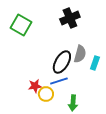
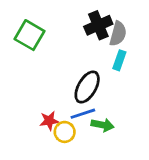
gray semicircle: (80, 54) -> (118, 34), moved
cyan rectangle: (95, 63) -> (119, 60), moved
green arrow: (73, 103) -> (103, 125), moved, turned -84

